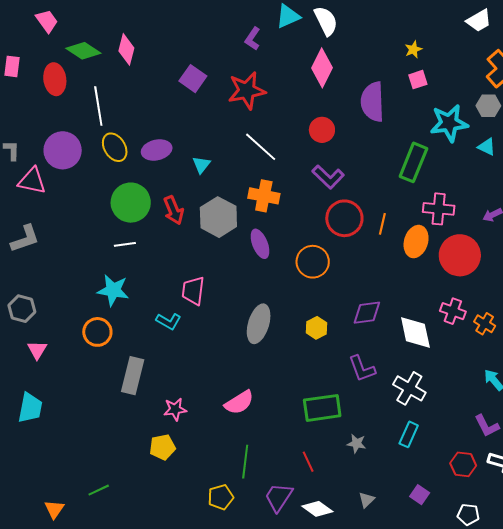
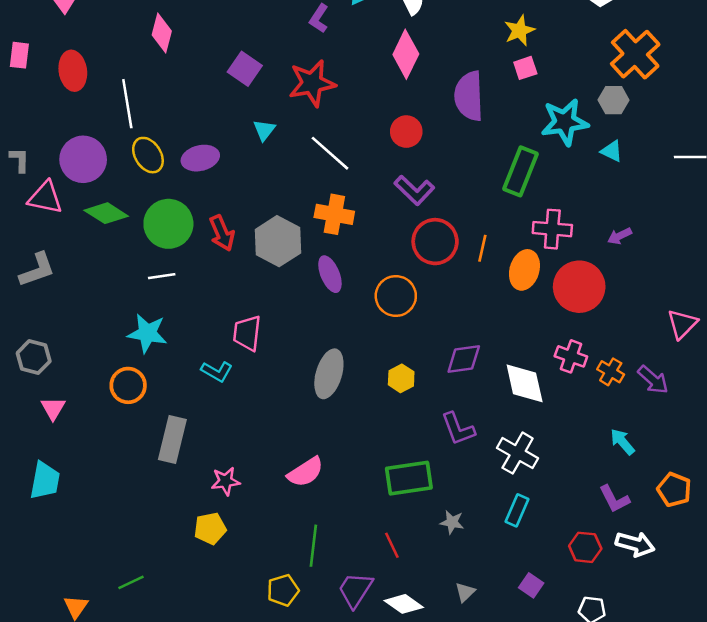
yellow star: (413, 49) -> (520, 31), size x1.4
green diamond: (83, 51) -> (106, 213), moved
cyan triangle: (201, 165) -> (264, 130), moved

